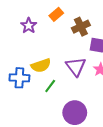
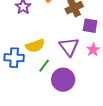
purple circle: (75, 113) -> (63, 80), moved

